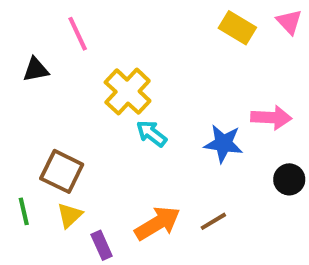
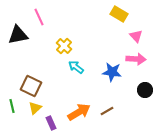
pink triangle: (289, 22) -> (136, 36), moved
black triangle: (36, 70) -> (18, 35), size x1.5
yellow cross: (128, 92) -> (64, 46), size x0.7

